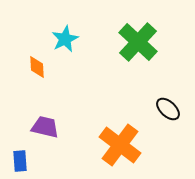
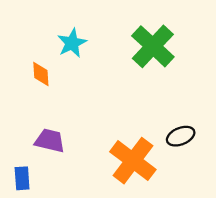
black ellipse: (168, 109) -> (181, 136), moved, turned -65

